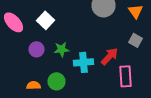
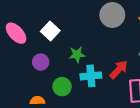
green star: (62, 49) -> (77, 55), moved
green circle: (56, 81) -> (62, 87), moved

